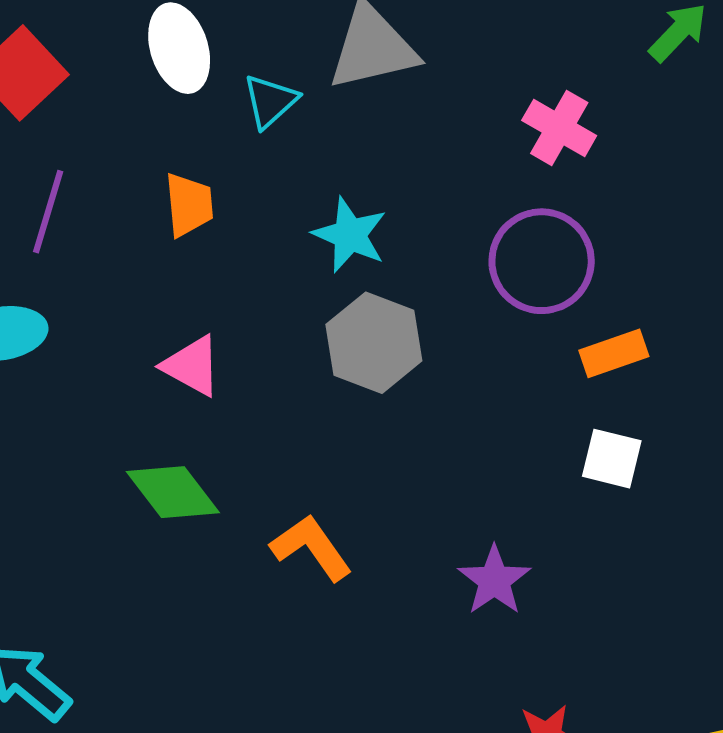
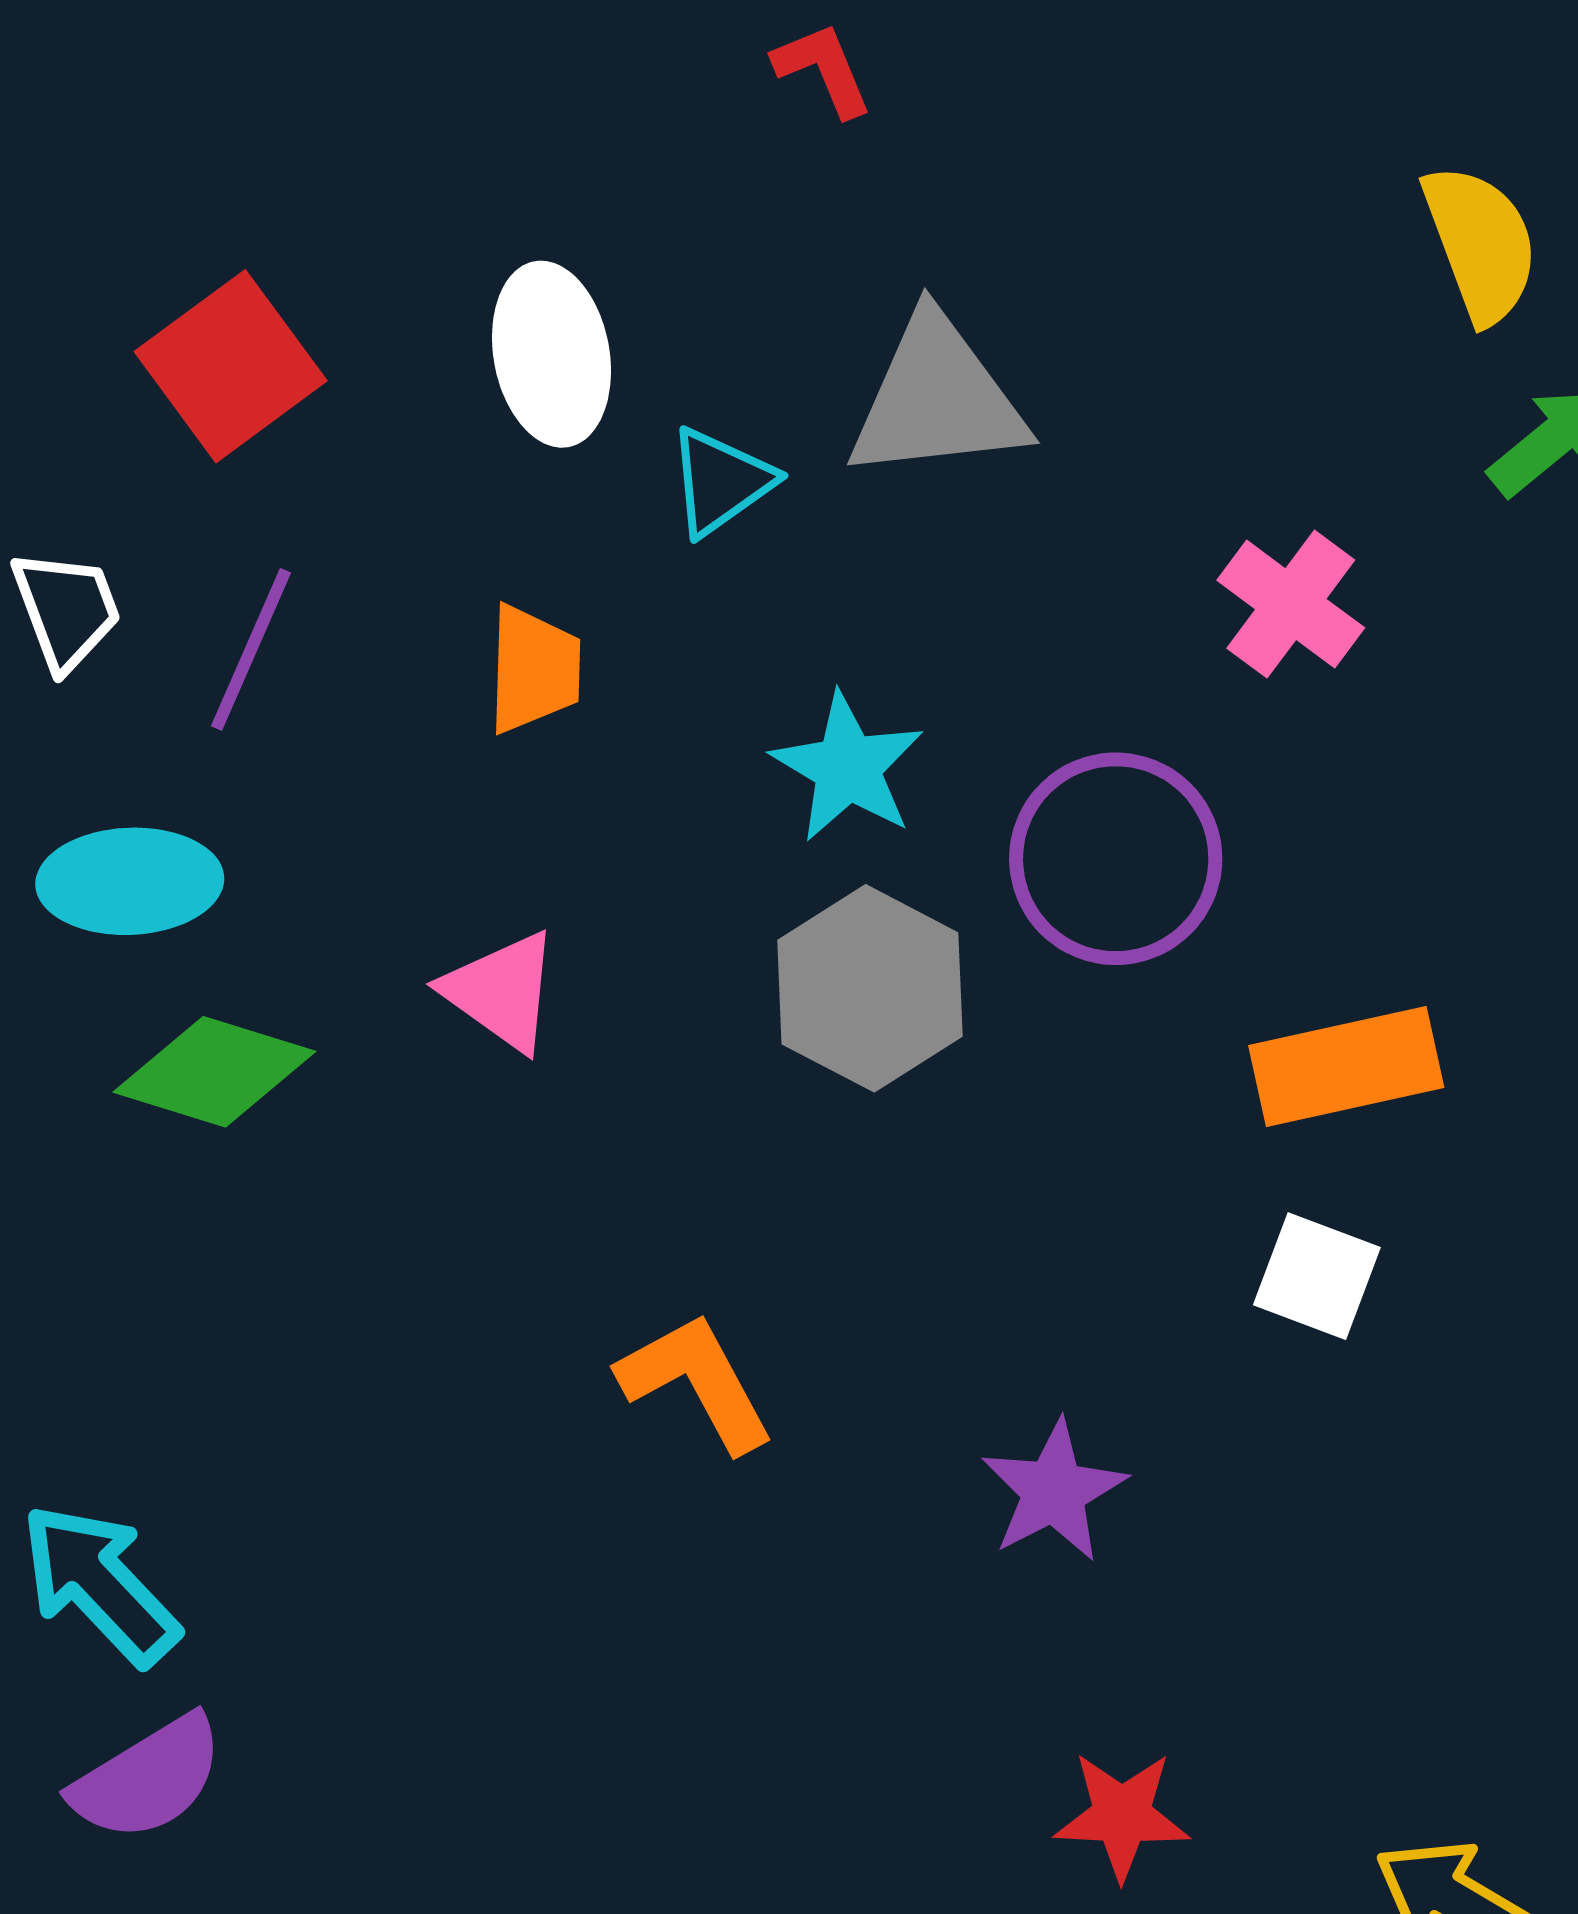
purple circle: (542, 261) -> (1116, 859), moved
orange rectangle: (614, 353) -> (1346, 1067), size x1.4
green diamond: (173, 492) -> (214, 1072), moved, turned -42

